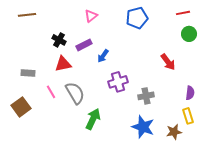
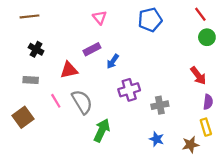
red line: (183, 13) -> (200, 14), turned 64
pink triangle: (91, 16) -> (100, 18), turned -32
black cross: (59, 40) -> (36, 49), moved
red arrow: (168, 62) -> (198, 76), moved
blue star: (143, 127) -> (157, 139), size x0.6

